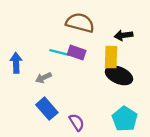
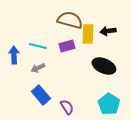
cyan line: (59, 52) -> (38, 46), moved
purple rectangle: (77, 52) -> (67, 46), turned -35
yellow rectangle: (111, 57) -> (88, 34), moved

